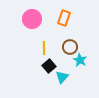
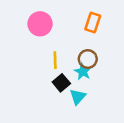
orange rectangle: (64, 18) -> (93, 23), moved
cyan star: (80, 60) -> (83, 72), moved

